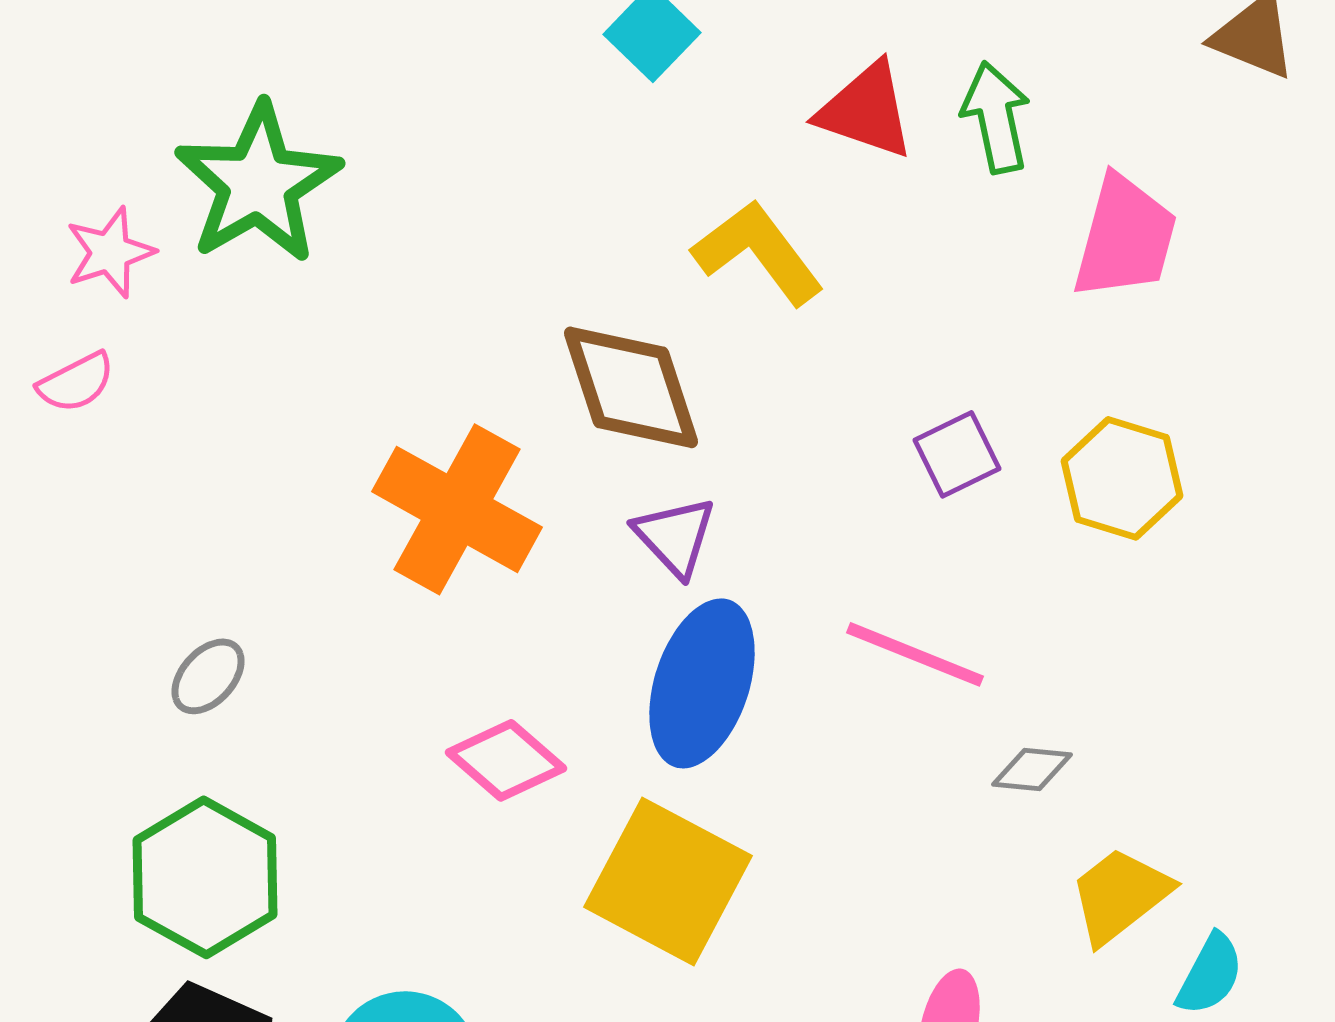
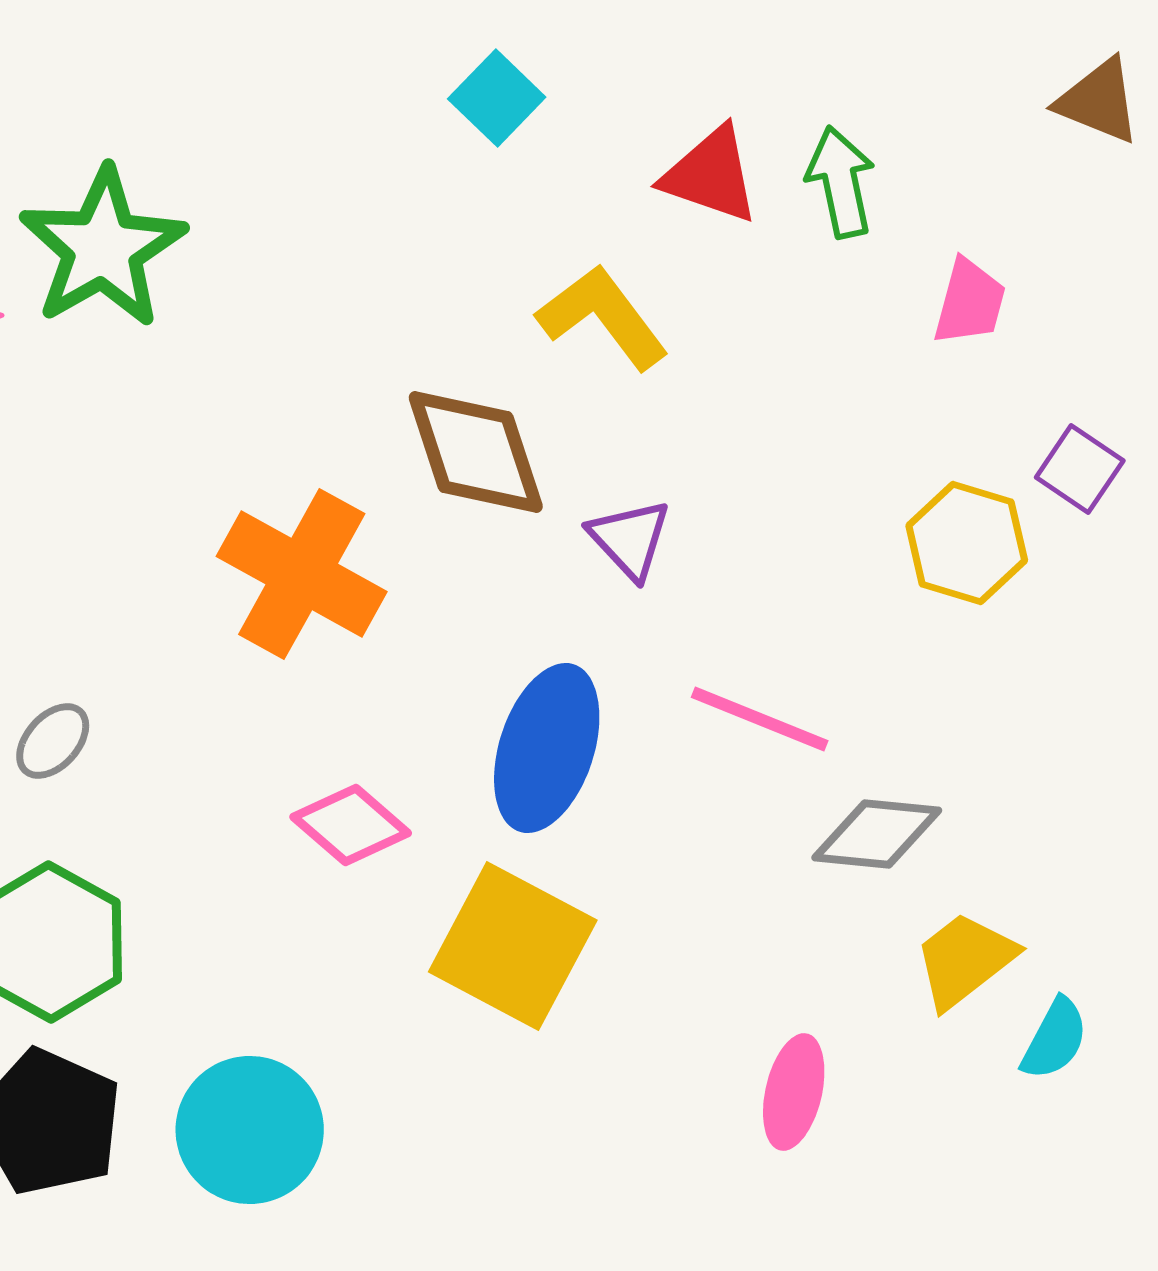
pink trapezoid: (1125, 237) -> (970, 302), size x0.7
purple square: (957, 454) -> (1080, 469), moved, turned -30
purple triangle: (675, 536) -> (630, 539), moved
gray diamond: (1032, 769) -> (877, 834), size x1.6

